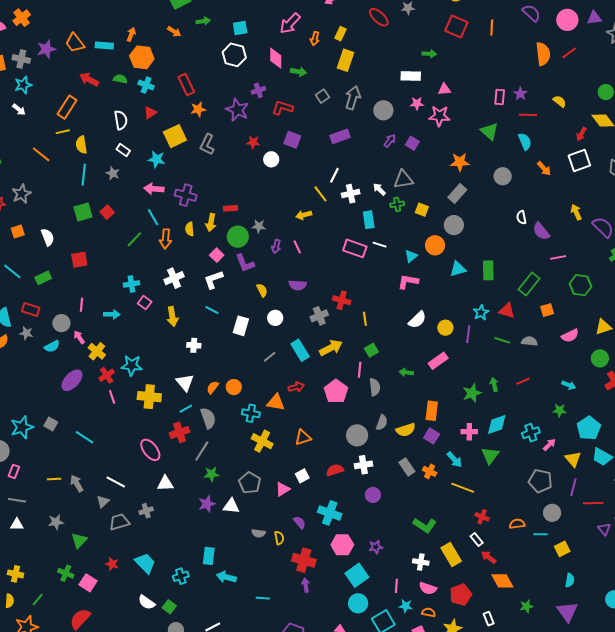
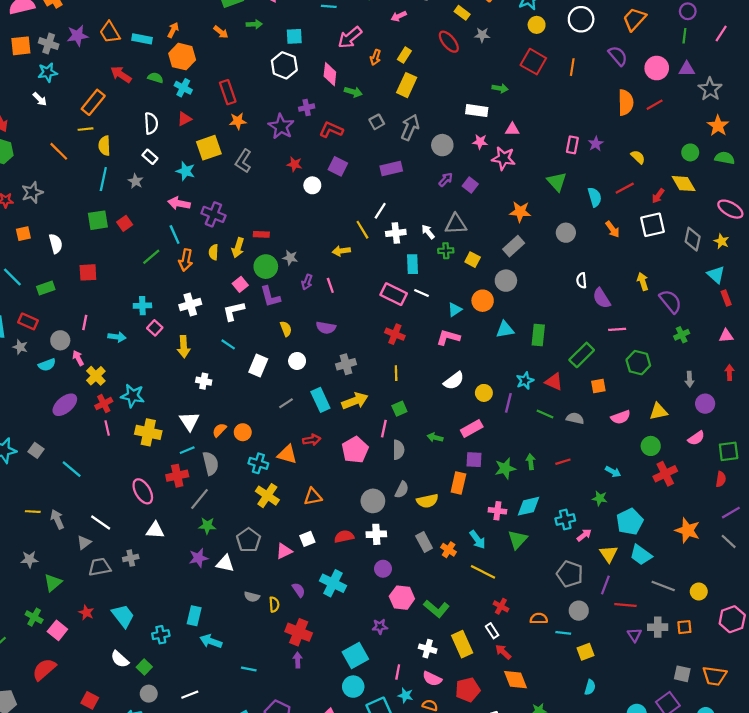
red line: (528, 115) -> (625, 188), moved, turned -36
red cross: (342, 300) -> (395, 334), moved
purple square: (432, 436) -> (474, 460), moved, turned -35
pink hexagon: (342, 545) -> (402, 598), moved

